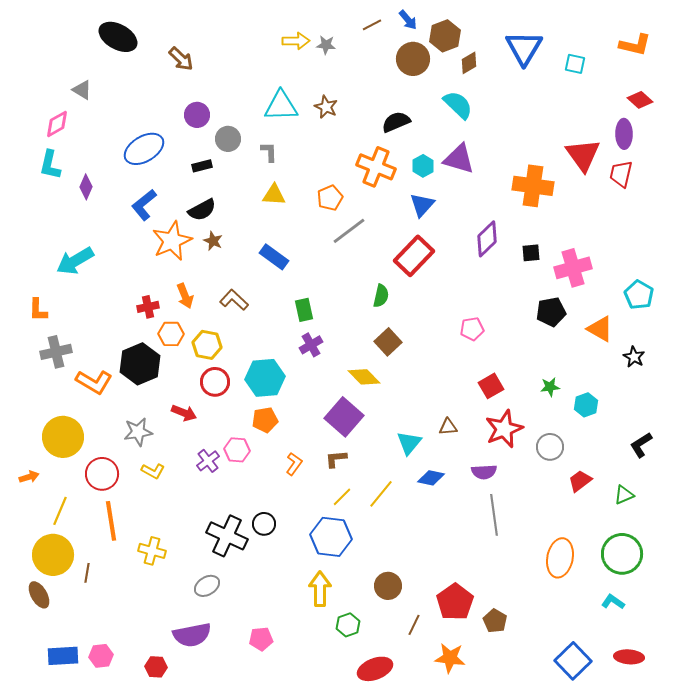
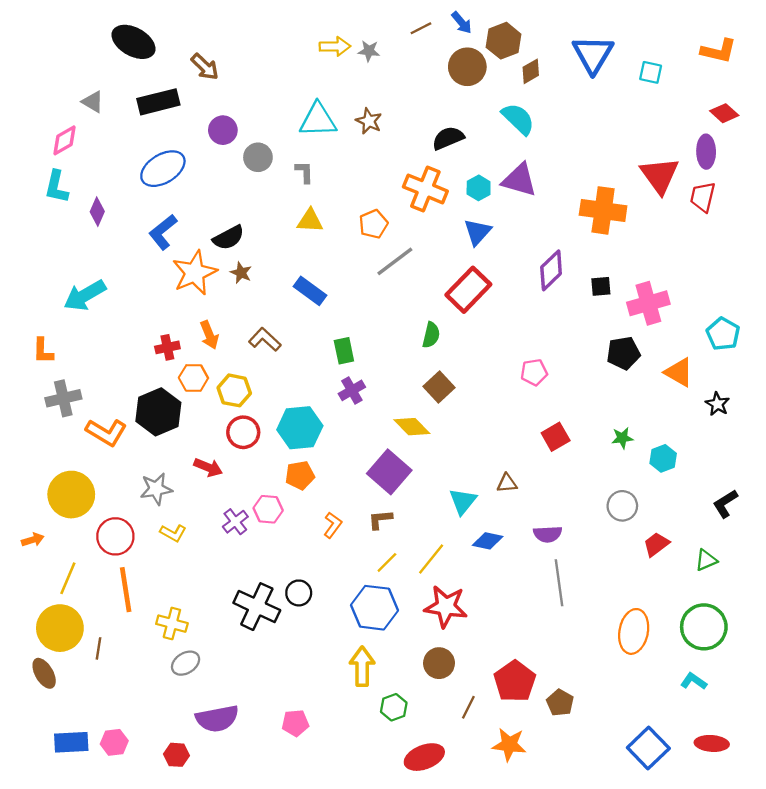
black rectangle: (202, 166) -> (158, 102), moved, size x1.8
red star: (504, 429) -> (446, 607), moved, turned 30
gray ellipse: (207, 586) -> (186, 663), moved

